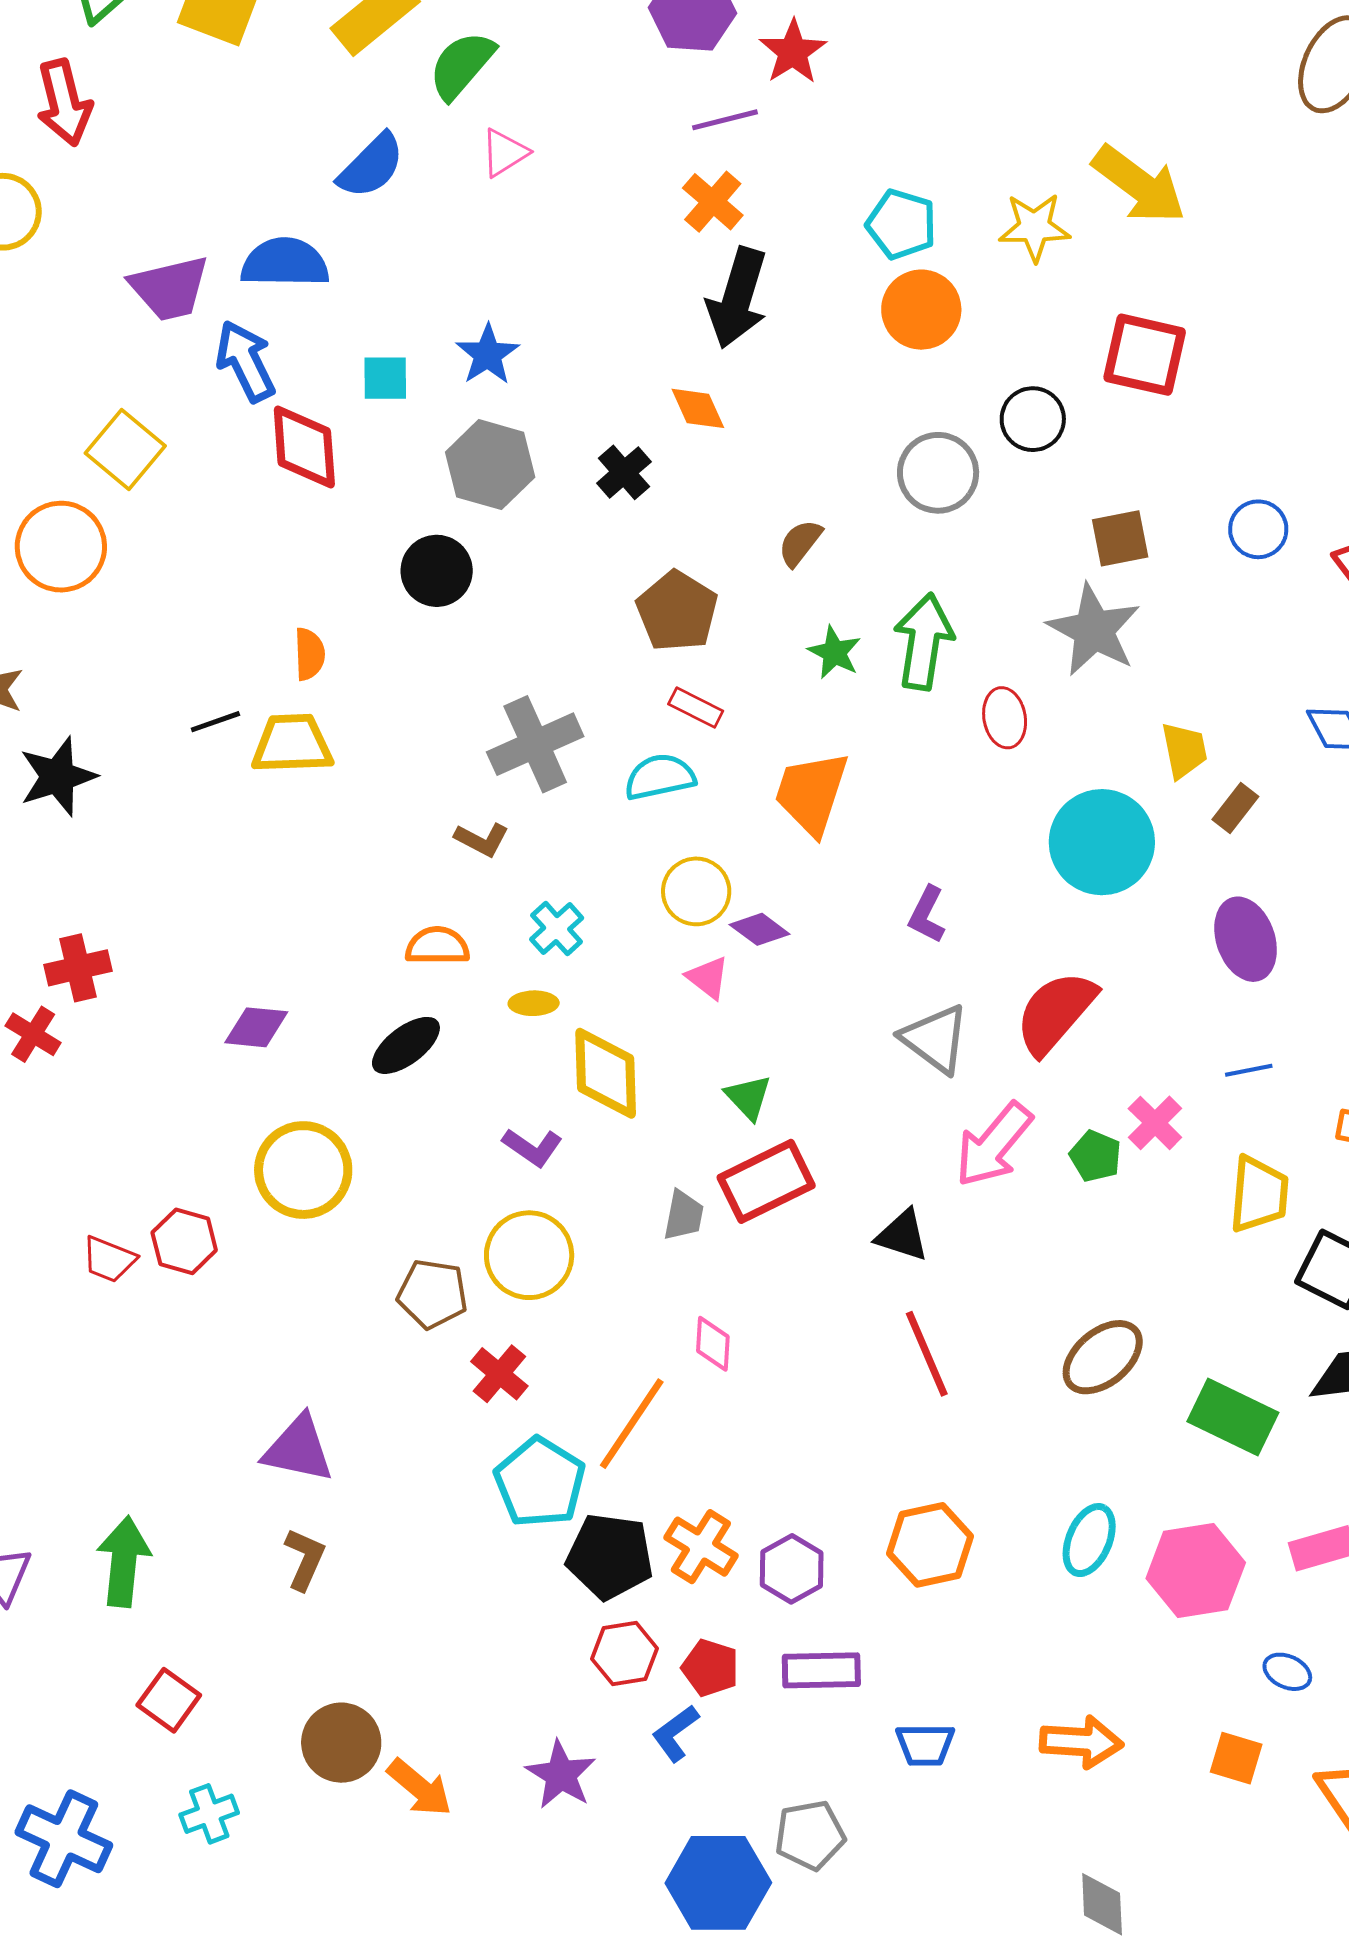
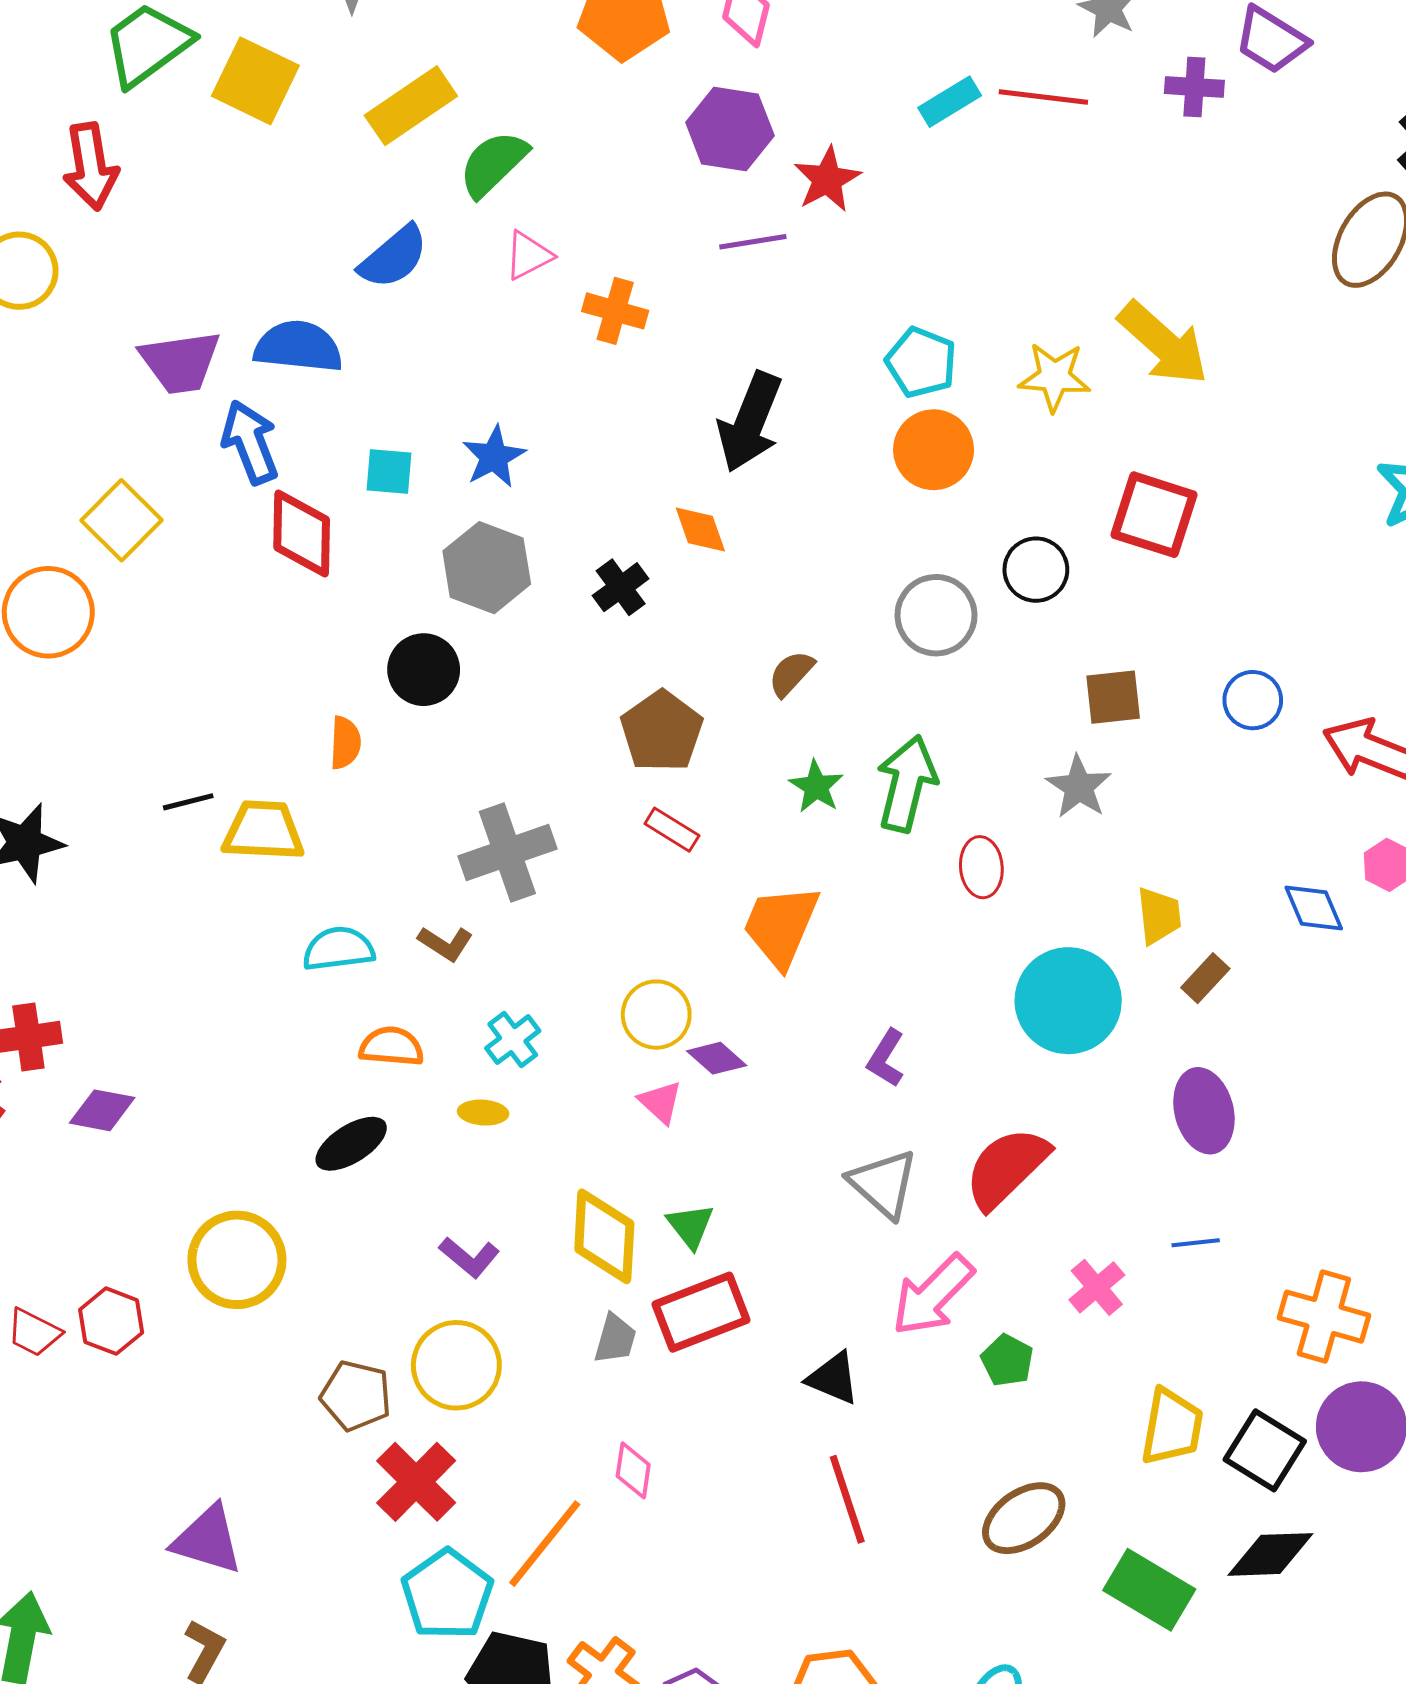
orange cross: (713, 202) -> (615, 311), moved, turned -30
gray star: (1094, 630) -> (1079, 787), size x0.7
orange semicircle: (309, 654) -> (345, 743), moved
cyan semicircle: (660, 777) -> (338, 949), moved
purple diamond: (256, 1027) -> (102, 1110), moved
yellow diamond: (606, 1073) -> (604, 1236), moved
green pentagon: (1095, 1156) -> (1007, 1360), moved
yellow trapezoid: (1259, 1194) -> (1172, 1427), moved
red cross: (499, 1374) -> (416, 1482), size x1.4

